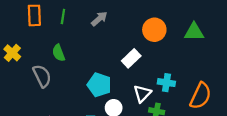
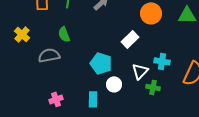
gray semicircle: (42, 76) -> (49, 55), turned -75

